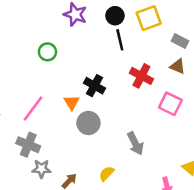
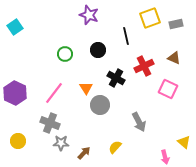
black circle: (115, 16) -> (98, 50), moved
gray rectangle: (180, 41) -> (176, 24), moved, turned -40
green circle: (47, 52) -> (65, 54), moved
red cross: (141, 76) -> (144, 66), turned 36
black cross: (94, 86) -> (116, 78), moved

